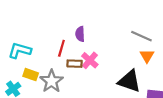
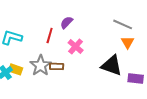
purple semicircle: (80, 34) -> (67, 22), turned 48
brown rectangle: (75, 64) -> (57, 66), moved
yellow rectangle: (31, 75) -> (16, 69), moved

